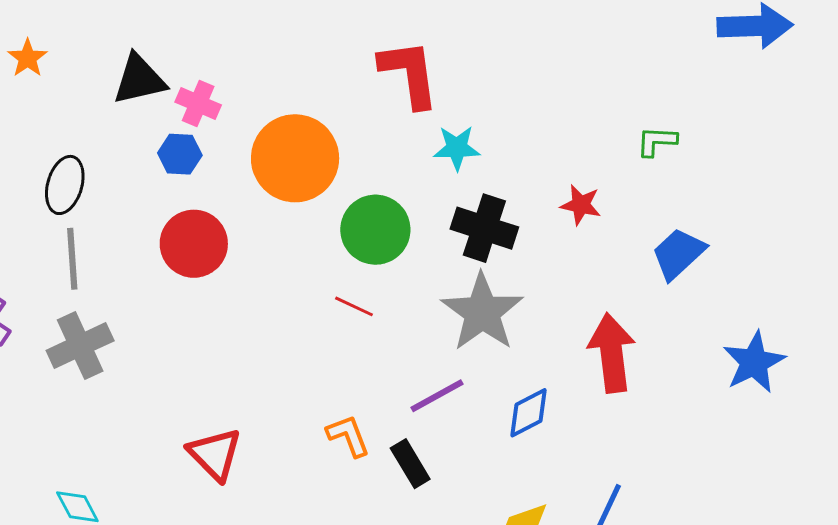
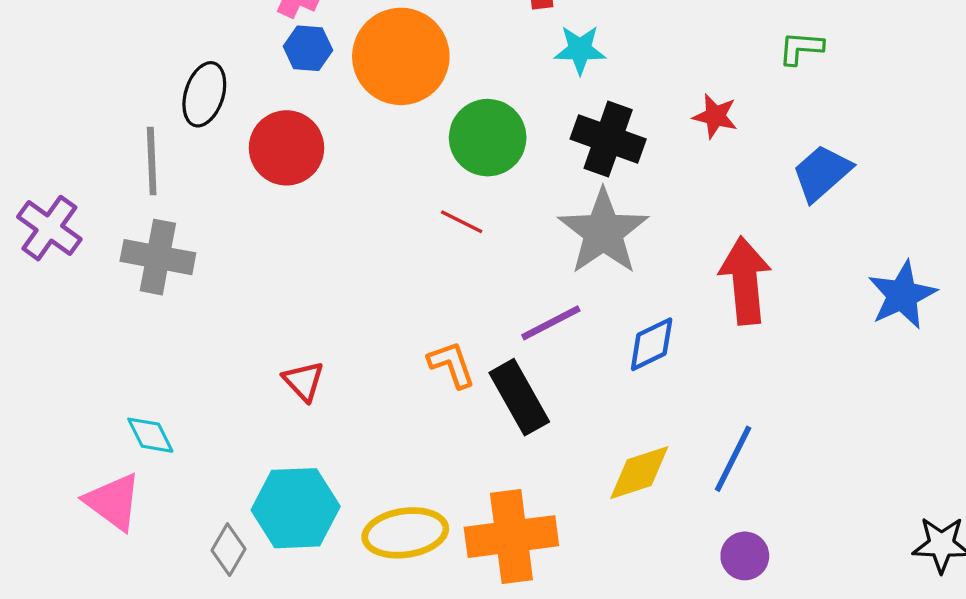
blue hexagon: (180, 154) -> (308, 48), moved
black ellipse: (65, 185) -> (204, 94), moved
gray cross: (80, 346) -> (158, 257), turned 34
red triangle: (215, 454) -> (304, 381), size x0.7
black rectangle: (410, 464) -> (519, 397), size x1.4

